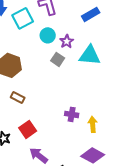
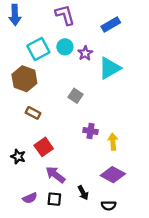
cyan square: (23, 18) -> (38, 49), moved
cyan triangle: (90, 55) -> (110, 68), turned -35
gray square: (58, 59) -> (76, 96), moved

